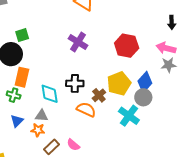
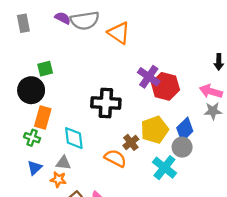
purple cross: (78, 42) -> (149, 77), moved
black cross: (75, 83) -> (106, 103), moved, size x1.4

